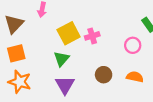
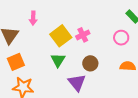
brown circle: (104, 75) -> (90, 63), moved
purple triangle: (65, 85) -> (77, 83), moved

